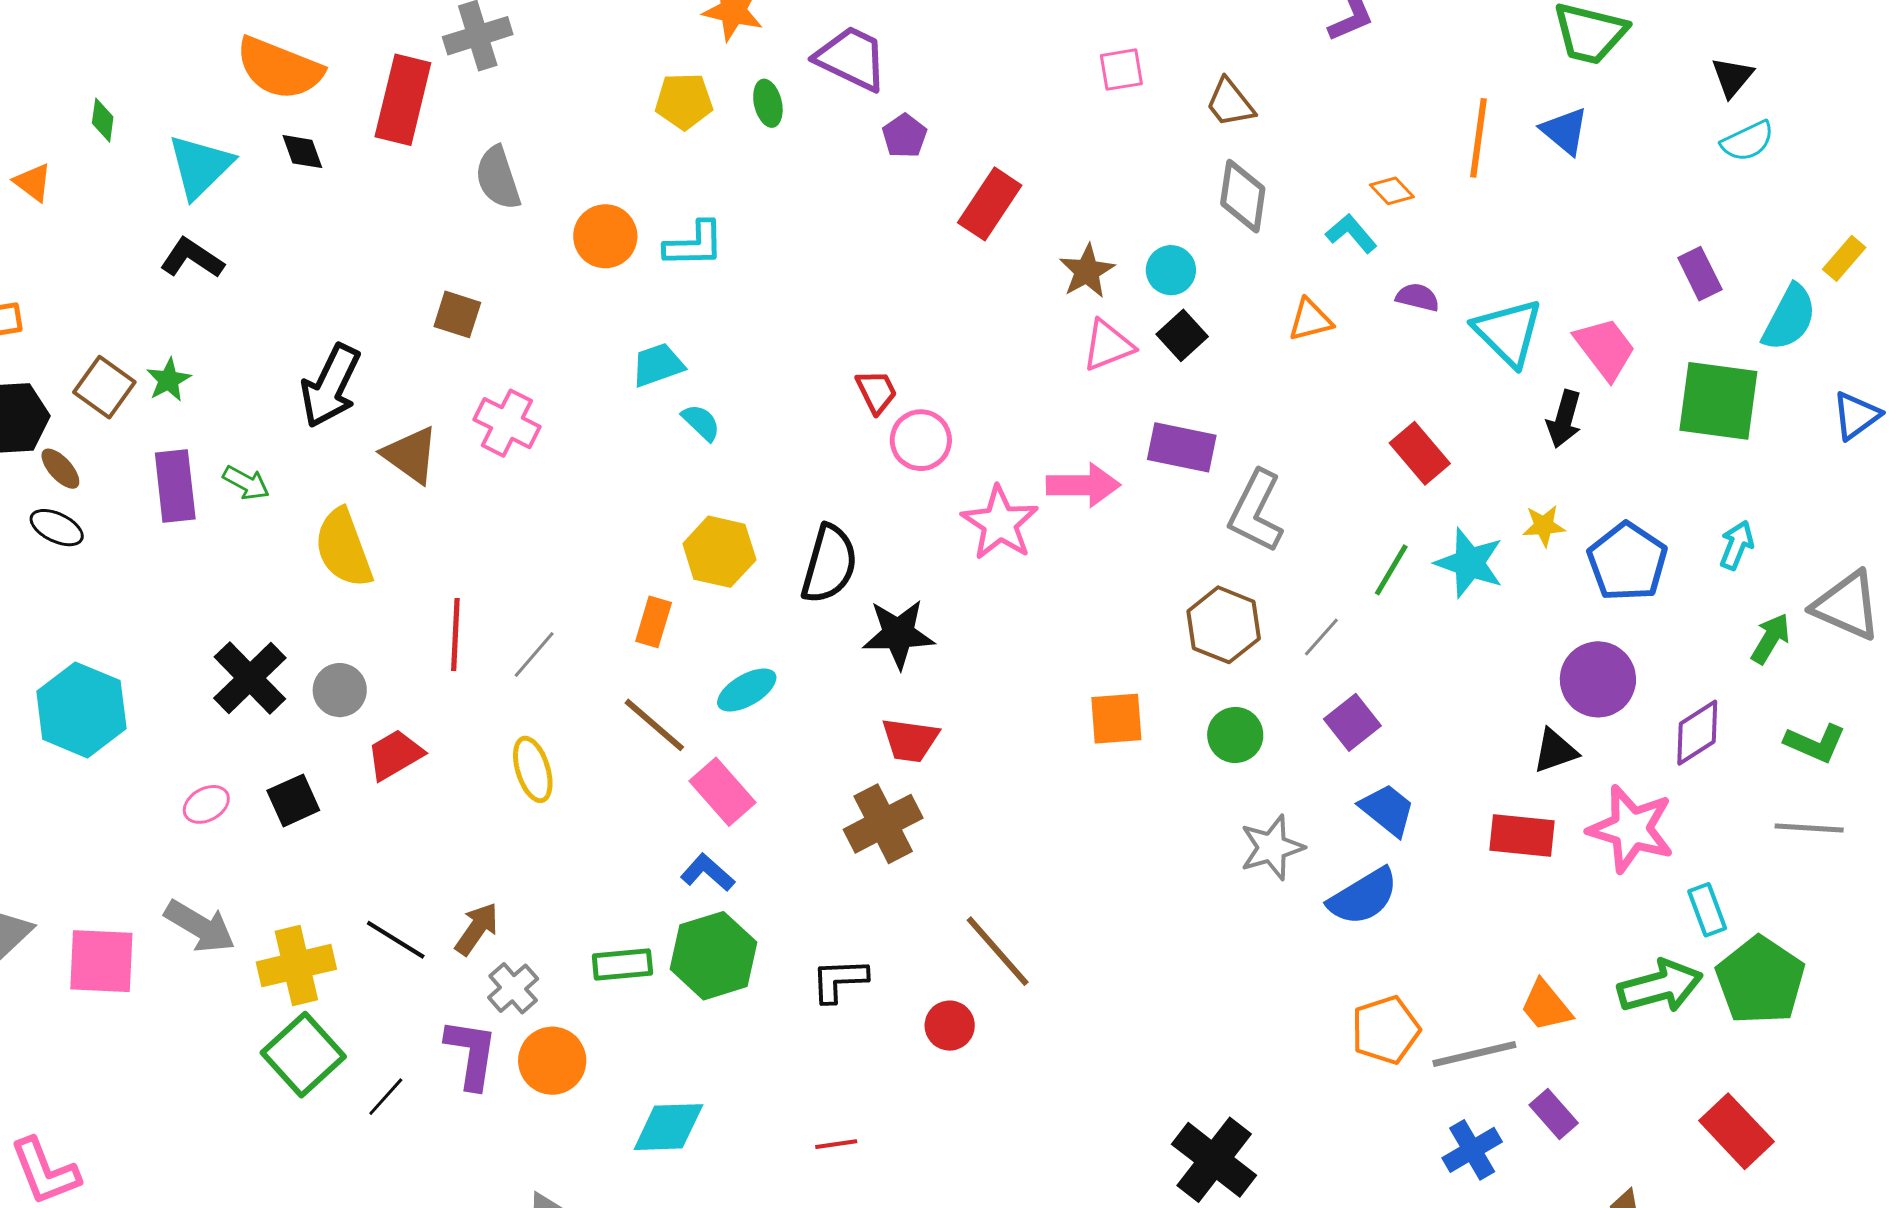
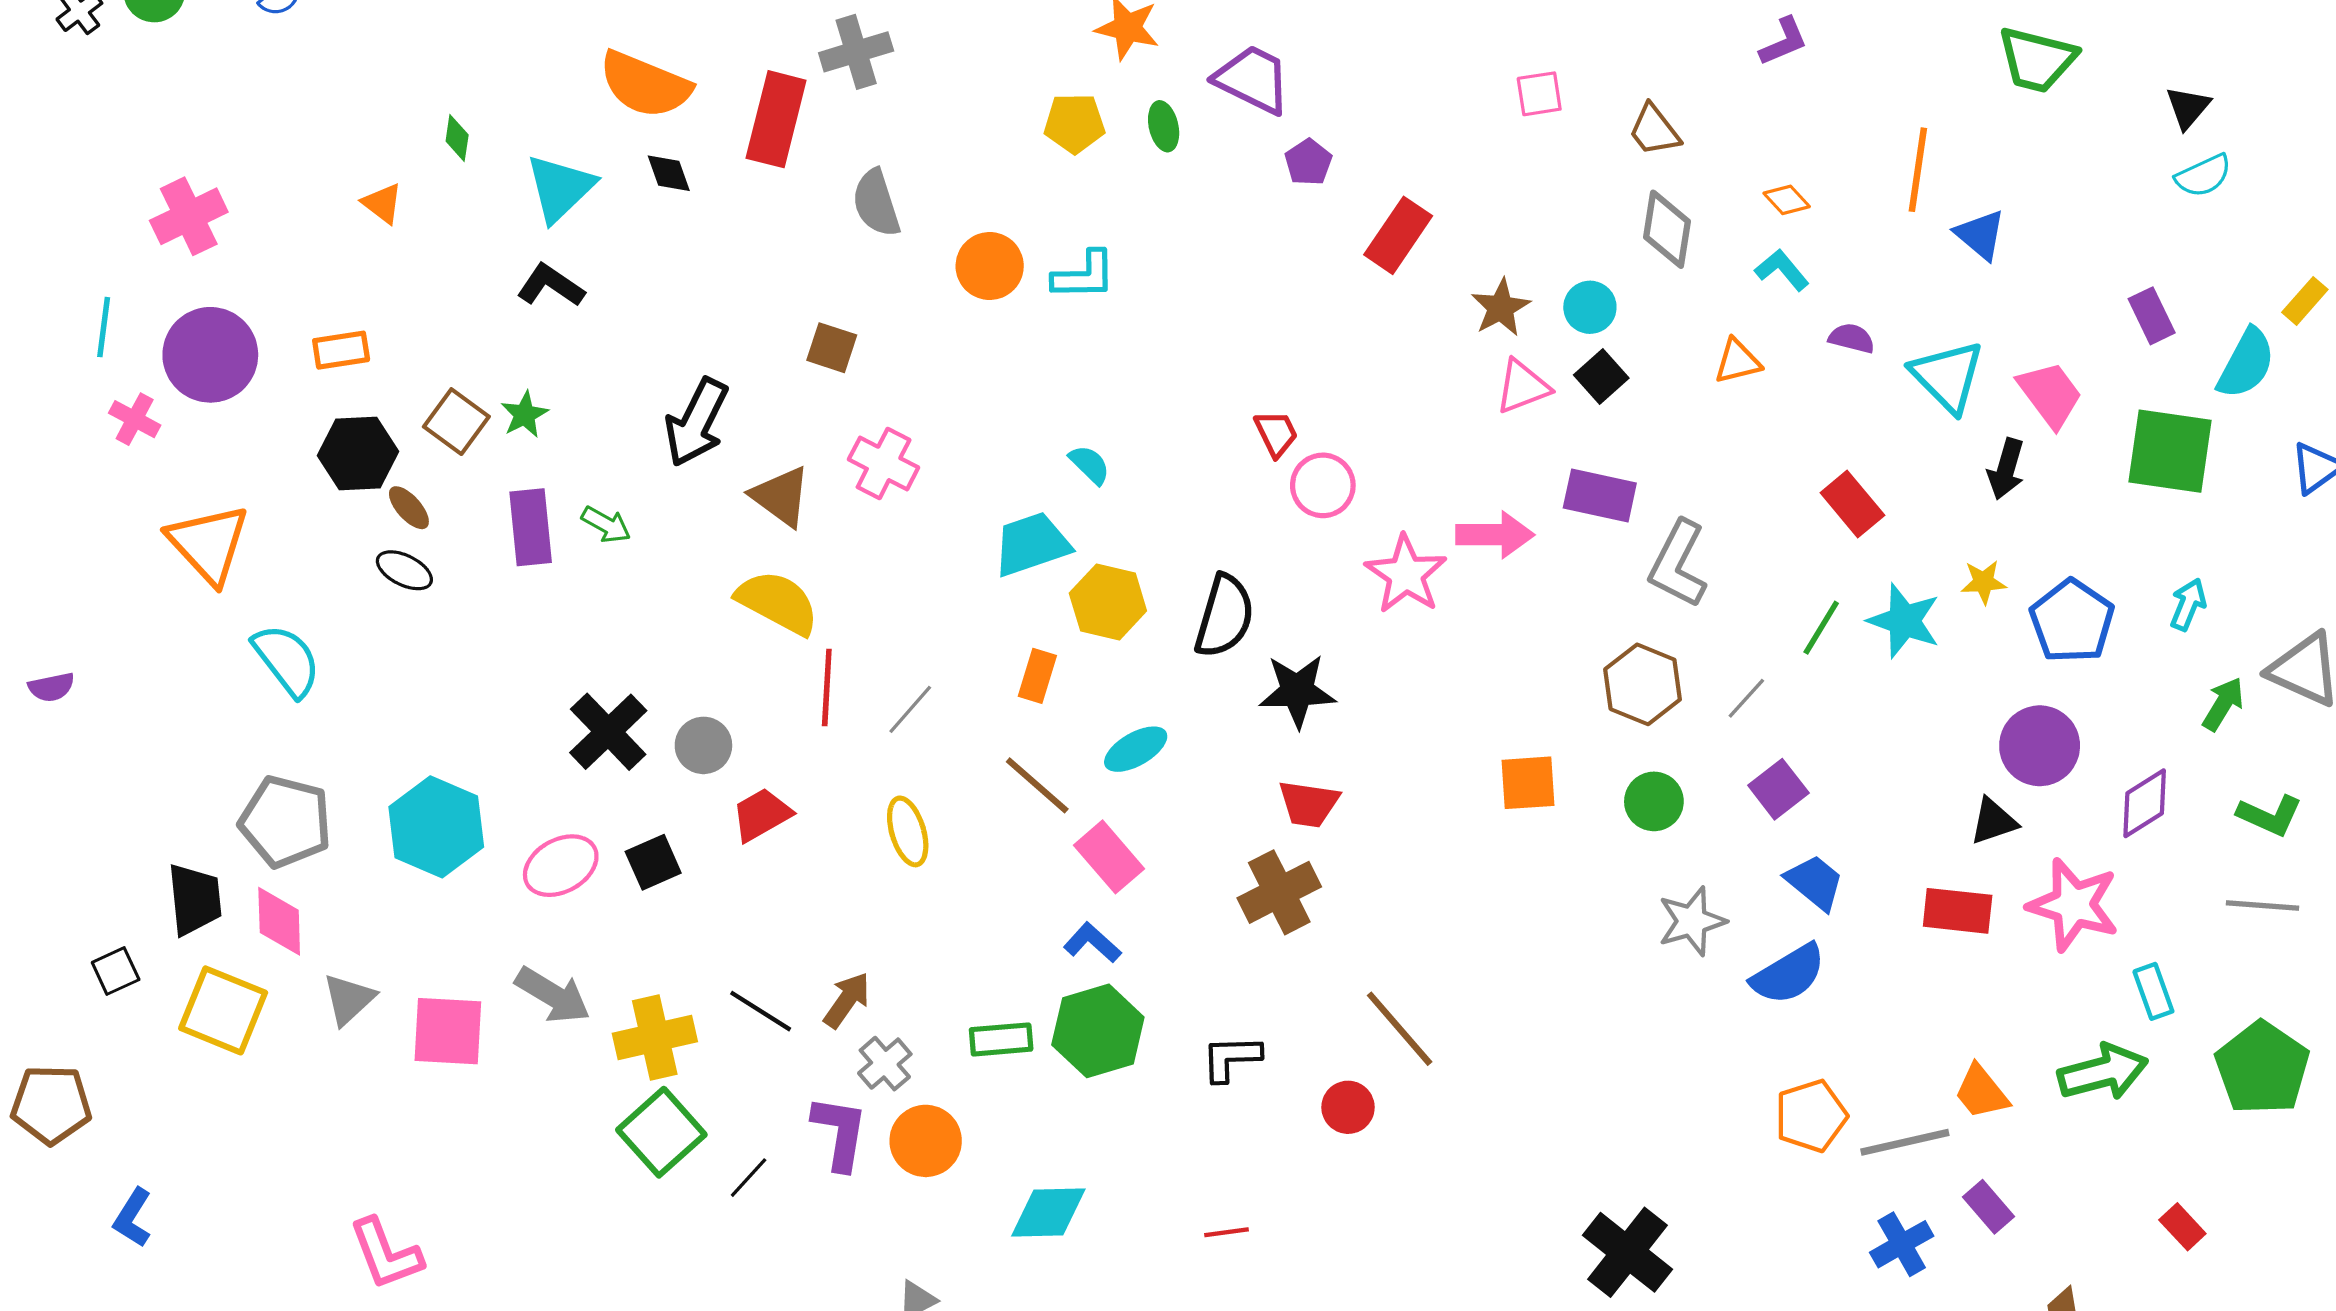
blue triangle: (1565, 131) -> (1980, 235), moved
orange diamond: (1392, 191) -> (1787, 200), moved
cyan trapezoid: (658, 365) -> (1032, 544), moved, size x1.4
yellow semicircle: (343, 548) -> (778, 603), moved, turned 138
cyan hexagon: (81, 710) -> (436, 827), moved
pink ellipse: (206, 804) -> (561, 866), size x1.5
green pentagon: (1760, 980) -> (2262, 1068), moved
red rectangle: (1736, 1131) -> (2182, 1227), size x0.6

